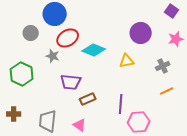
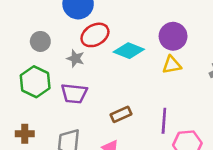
gray circle: (31, 33) -> (40, 41), moved
purple circle: (141, 33) -> (173, 36), moved
purple trapezoid: (71, 82) -> (74, 94), moved

